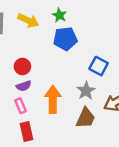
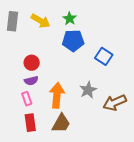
blue square: (99, 66) -> (104, 56), moved
brown trapezoid: (86, 118) -> (61, 123), moved

